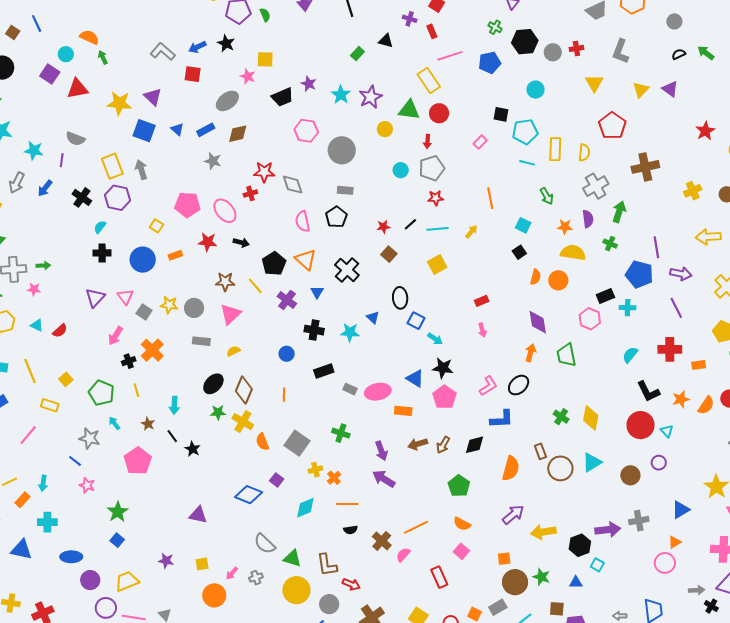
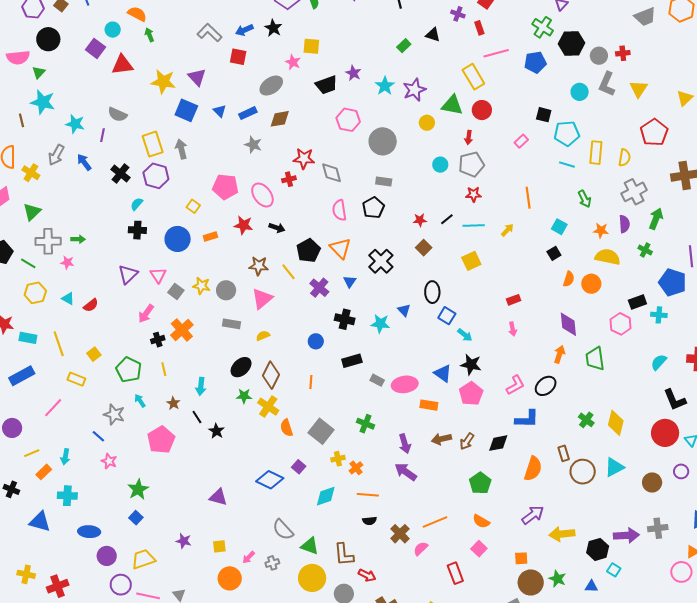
green cross: (495, 27) -> (543, 27), size x1.5
gray L-shape: (621, 51) -> (607, 84), moved
blue arrow: (45, 188) -> (84, 162), turned 102

